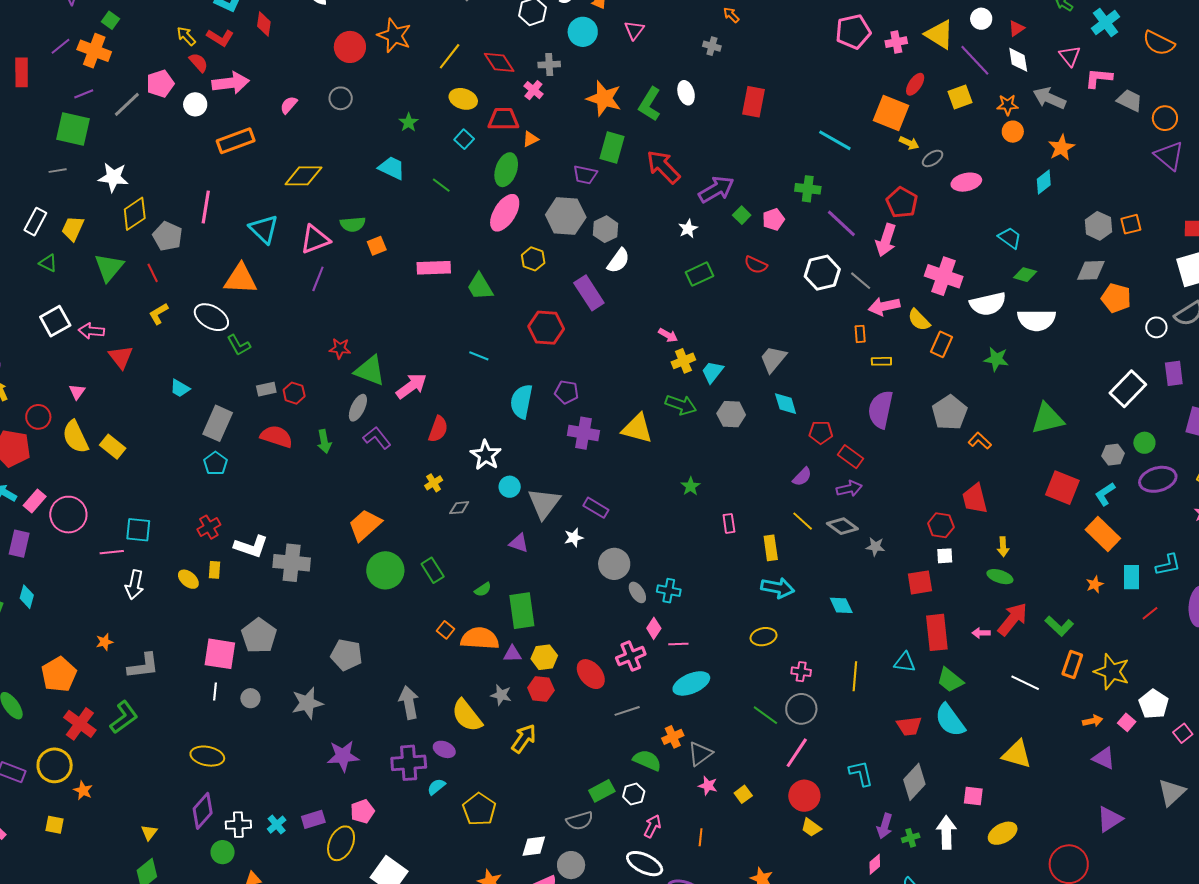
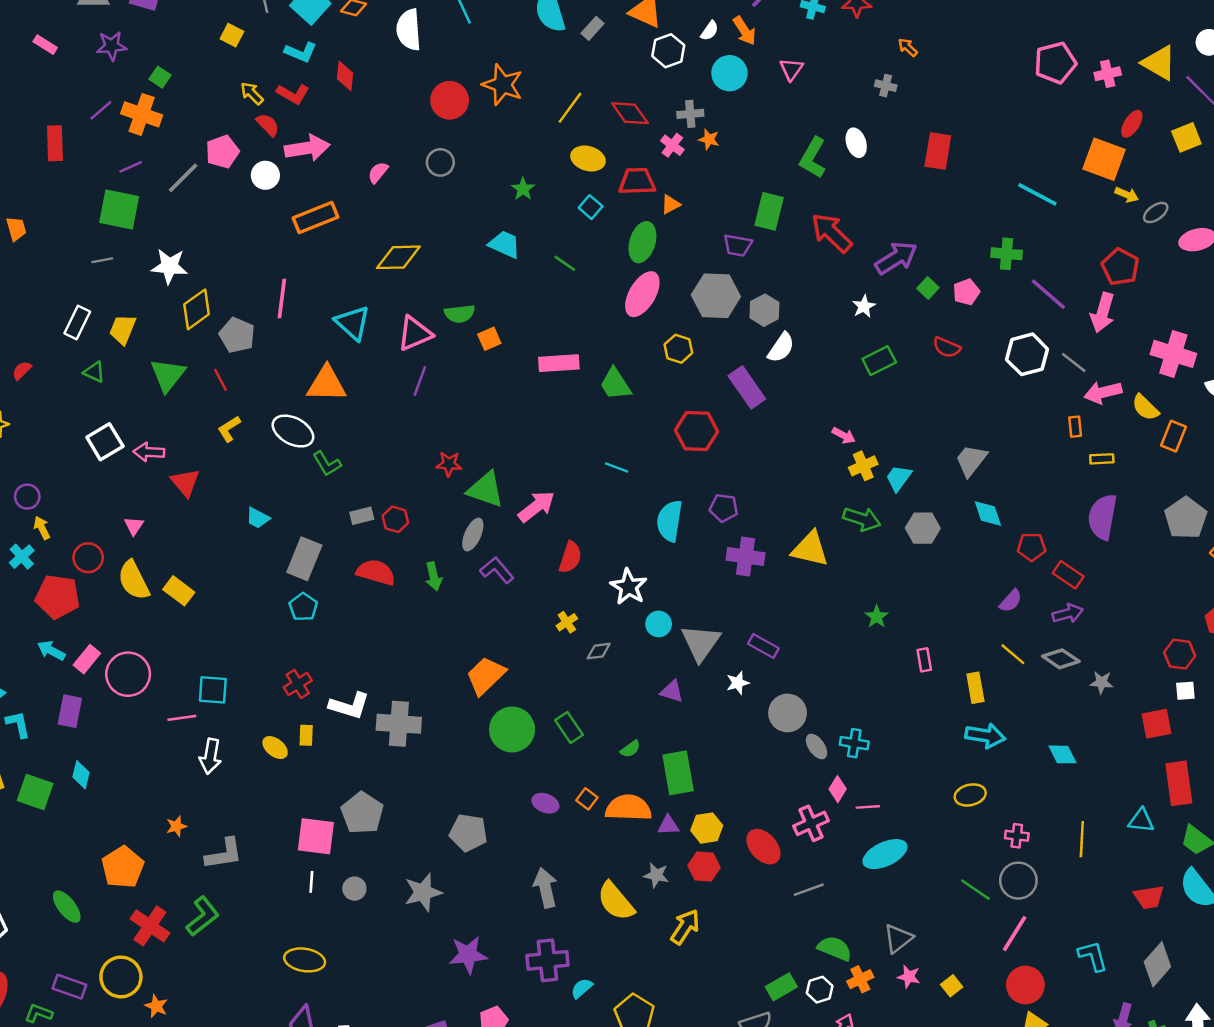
orange star: (604, 98) -> (709, 139), moved, size x0.5
orange cross: (673, 737) -> (860, 979), moved
purple ellipse: (444, 749) -> (545, 803), moved

